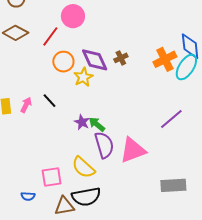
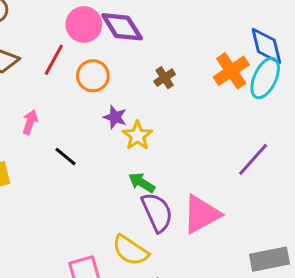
purple diamond: (95, 60) -> (122, 27), moved
orange circle: (63, 62) -> (93, 76), moved
yellow star: (83, 77) -> (137, 136), moved
pink arrow: (26, 105) -> (30, 122), moved
purple star: (82, 122) -> (115, 117), moved

